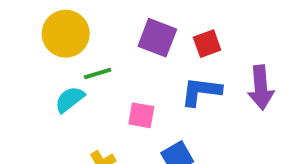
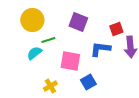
red square: (207, 44) -> (116, 29), moved
pink square: (141, 115) -> (70, 61), size x1.5

